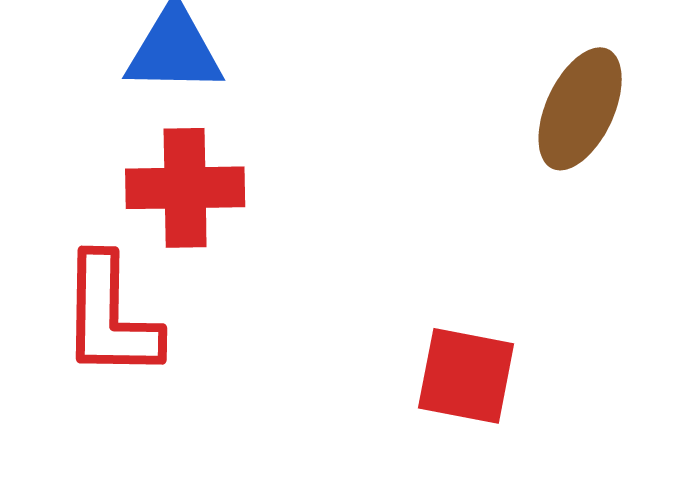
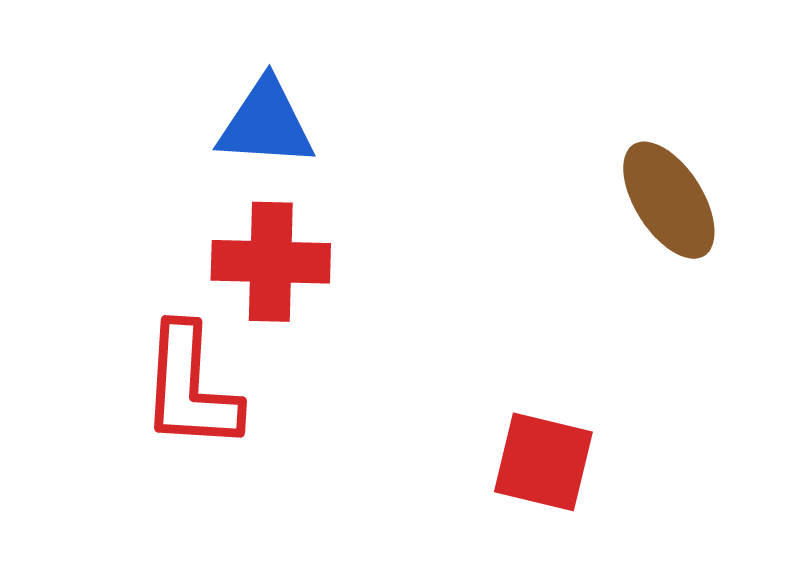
brown ellipse: (580, 109) -> (669, 200), turned -60

